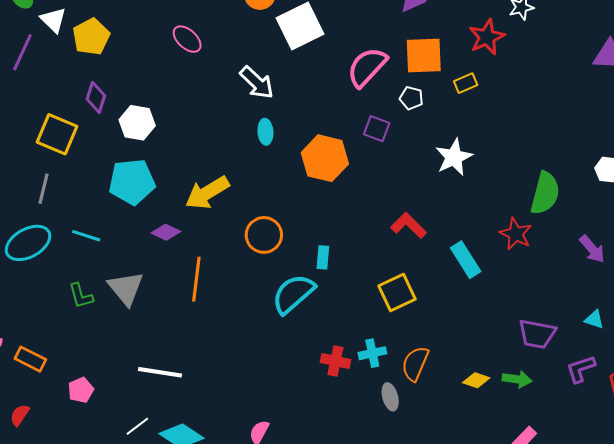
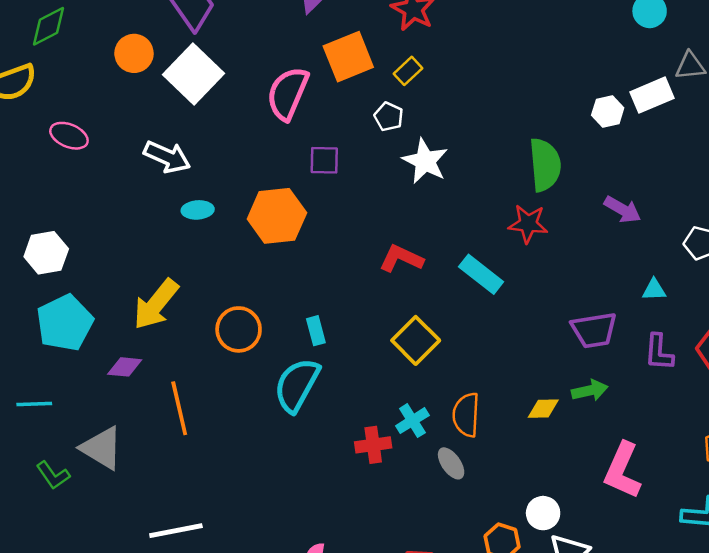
white pentagon: (411, 98) -> (389, 117), moved, turned 30
cyan ellipse: (265, 132) -> (198, 210), turned -70
purple L-shape: (581, 369) -> (659, 352), turned -48

